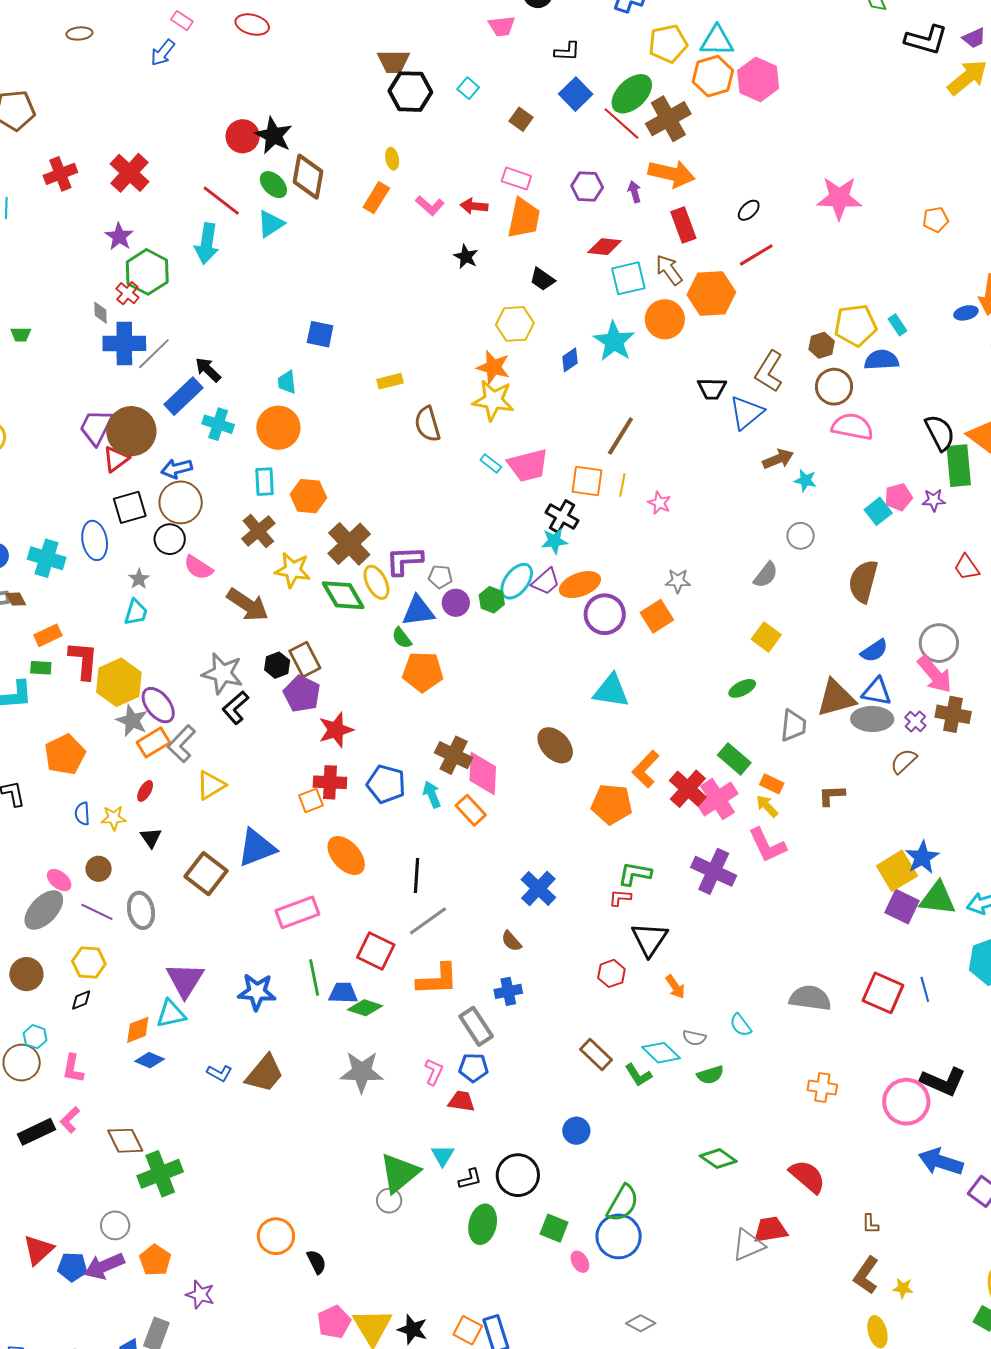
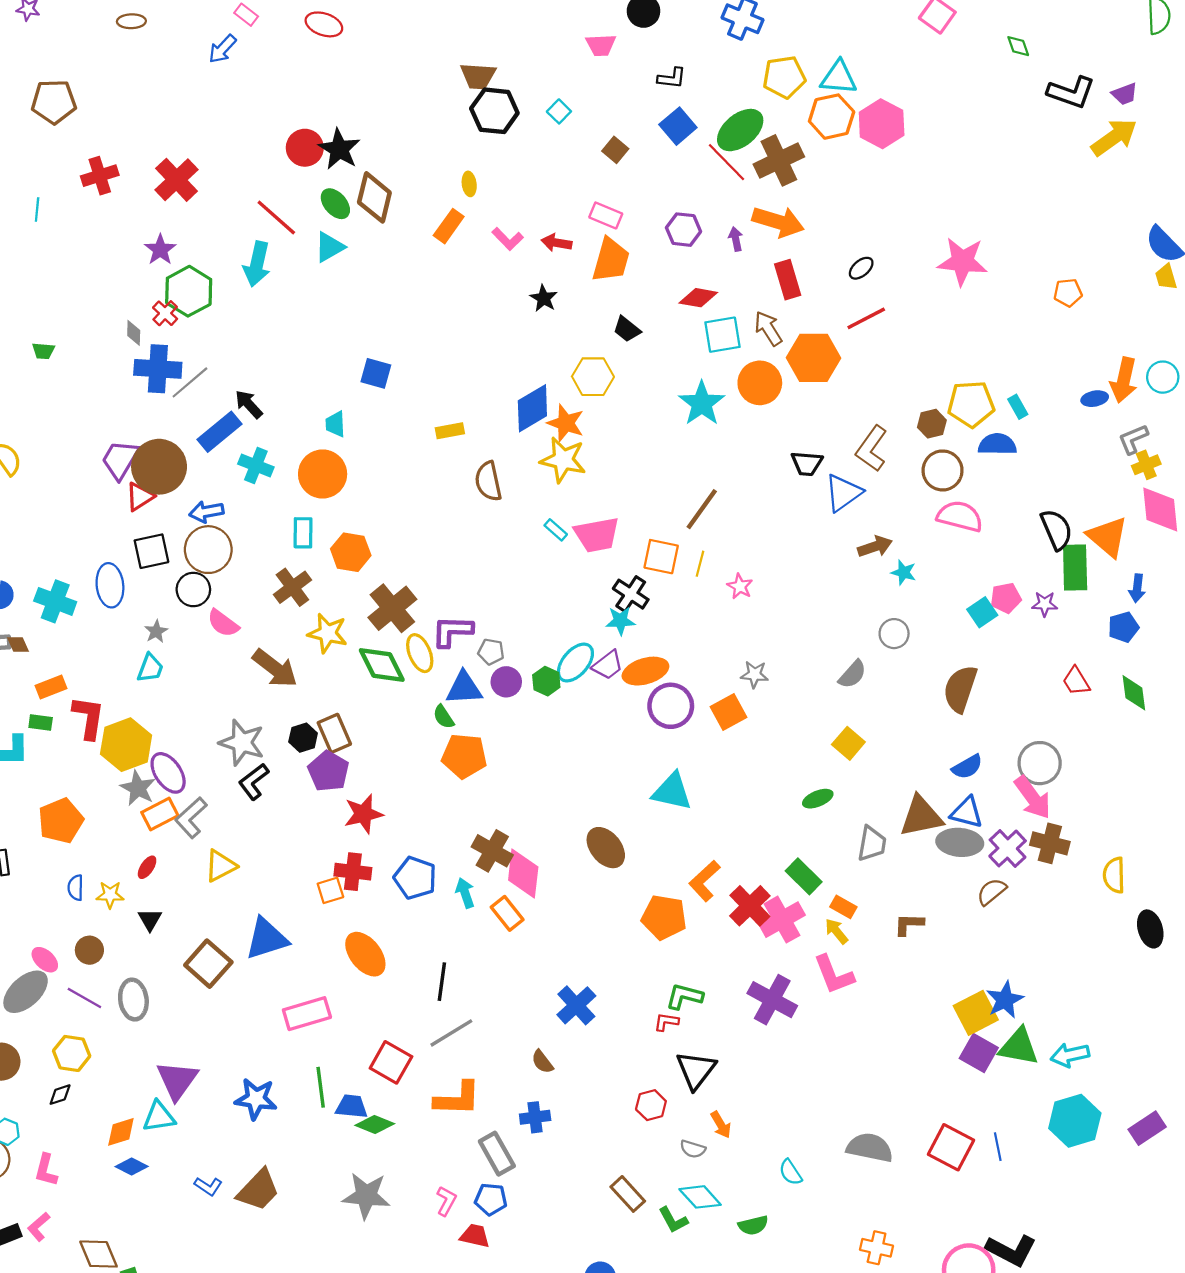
blue diamond: (570, 360) -> (532, 408), moved, size x1.8
purple cross: (915, 722) -> (1008, 848), size x1.6
gray semicircle: (694, 1038) -> (693, 1149), moved

